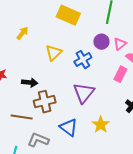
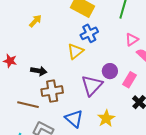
purple circle: (101, 42) -> (110, 71), moved
yellow triangle: (54, 53) -> (75, 51), moved
blue cross: (83, 60) -> (89, 33), moved
pink rectangle: (120, 74) -> (130, 80), moved

